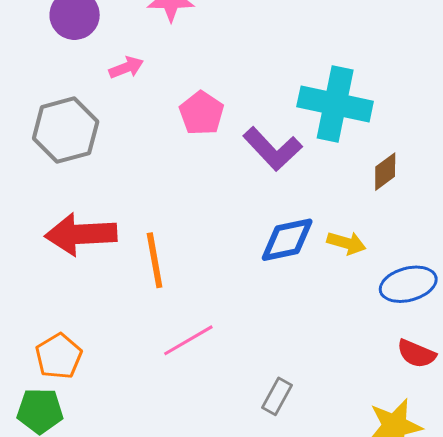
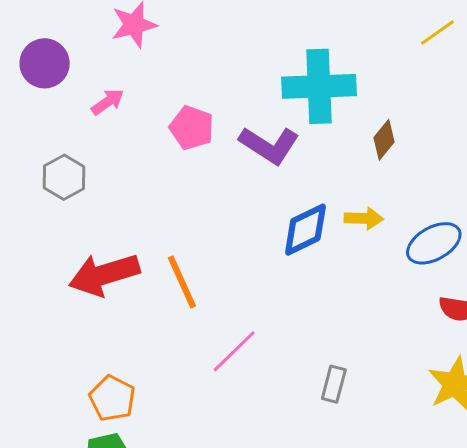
gray hexagon: (66, 130) -> (64, 177), size x0.7

